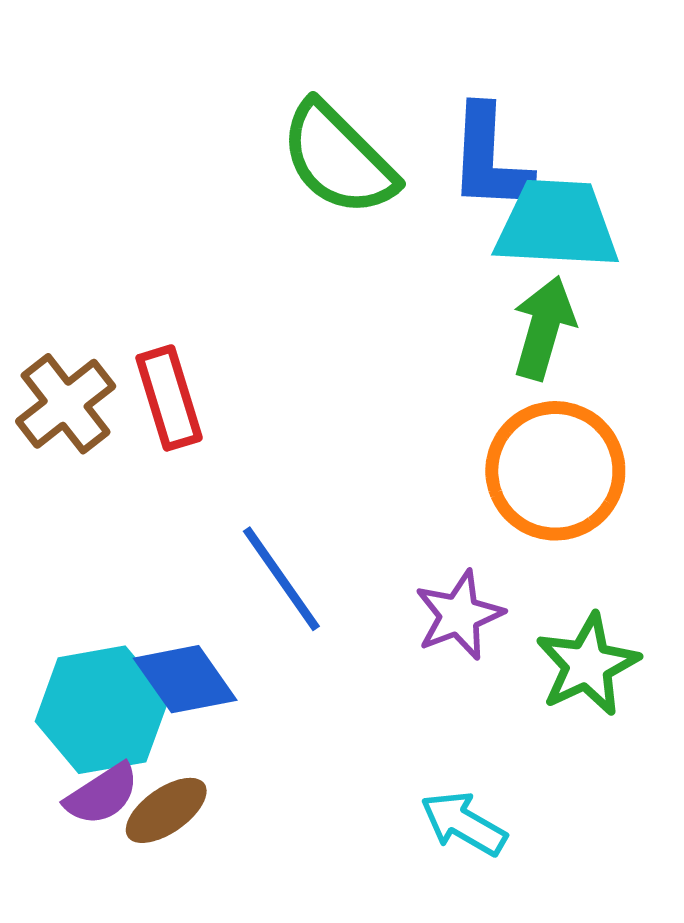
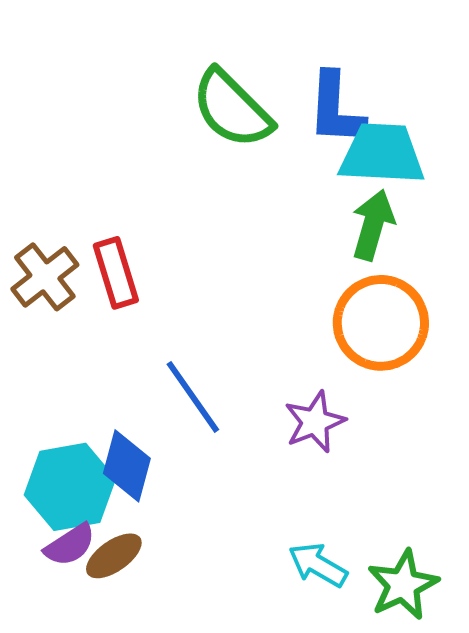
green star: (587, 665) -> (403, 585), moved
blue diamond: (185, 679) -> (127, 466), turned 50

